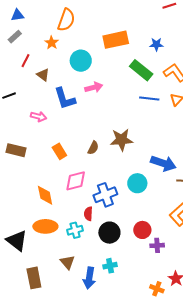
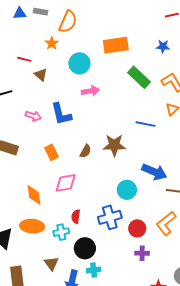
gray rectangle: (15, 37) -> (41, 12), moved, turned 48
blue star: (156, 44) -> (163, 46), moved
red line: (25, 61) -> (24, 59), turned 72
blue line: (149, 98) -> (146, 124), moved
blue L-shape: (65, 99) -> (61, 114), moved
blue cross: (105, 195) -> (110, 217), moved
red circle: (142, 230) -> (137, 228), moved
black circle: (109, 233) -> (85, 248), moved

